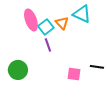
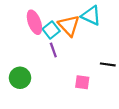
orange triangle: (62, 23) -> (69, 26), size x1.5
black line: (97, 67) -> (108, 64), moved

